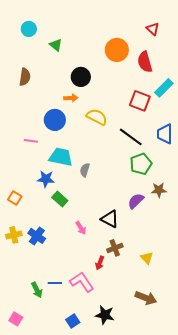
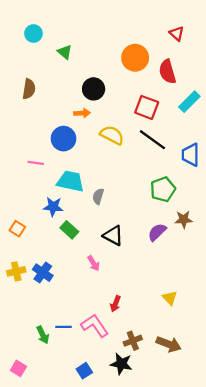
red square: (140, 101) -> (147, 107), moved
black line: (131, 137) -> (152, 140), moved
black triangle: (110, 219) -> (113, 236), moved
brown cross: (115, 248) -> (133, 341), moved

